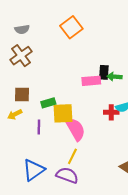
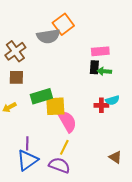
gray semicircle: (22, 29) -> (48, 36), moved, size x1.6
pink rectangle: (91, 81) -> (100, 51), moved
brown square: (22, 94) -> (16, 77), moved
green rectangle: (48, 103) -> (41, 96), size x1.5
purple line: (39, 127) -> (27, 143), moved

